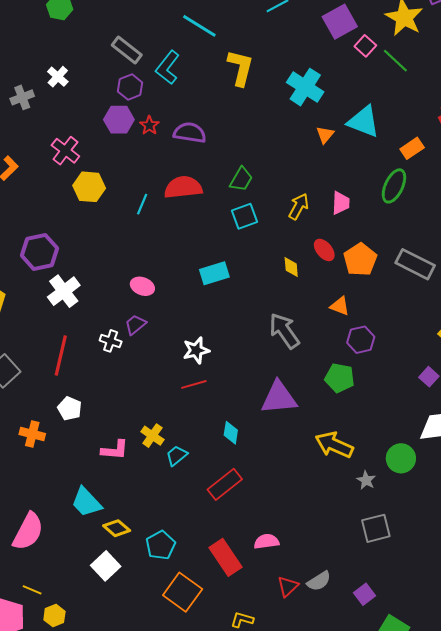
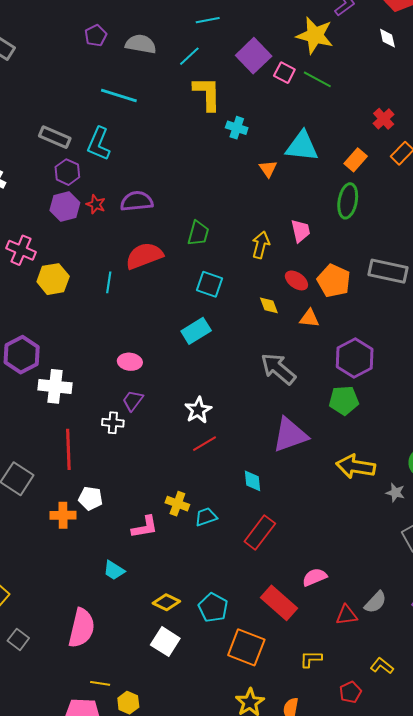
yellow L-shape: (240, 68) -> (207, 94), moved
cyan cross: (305, 87) -> (237, 128), size x0.6
cyan square: (244, 216) -> (209, 284), moved, turned -36
white cross: (64, 291) -> (55, 386), turned -32
orange triangle: (340, 306) -> (309, 318), moved
purple hexagon: (361, 340) -> (355, 358), size x1.4
orange cross: (32, 434) -> (63, 515), moved
cyan trapezoid: (177, 456) -> (206, 517), turned 35
cyan trapezoid: (86, 502) -> (114, 570), moved, size x0.7
red triangle: (288, 586) -> (347, 615), turned 50

